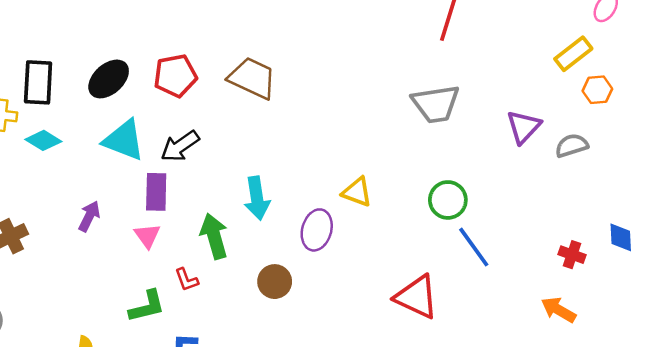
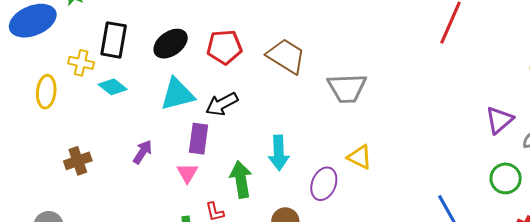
gray trapezoid: (436, 104) -> (347, 88), moved
cyan triangle: (124, 140) -> (177, 94), turned -42
green circle: (448, 200) -> (506, 178), moved

